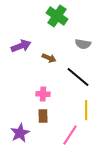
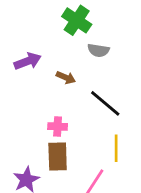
gray semicircle: (83, 44) -> (98, 50), moved
brown rectangle: (43, 116) -> (58, 156), size x1.5

